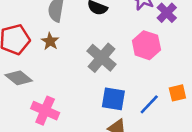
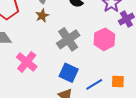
brown star: (50, 41) -> (42, 16), moved
pink cross: (45, 111) -> (27, 62), moved

